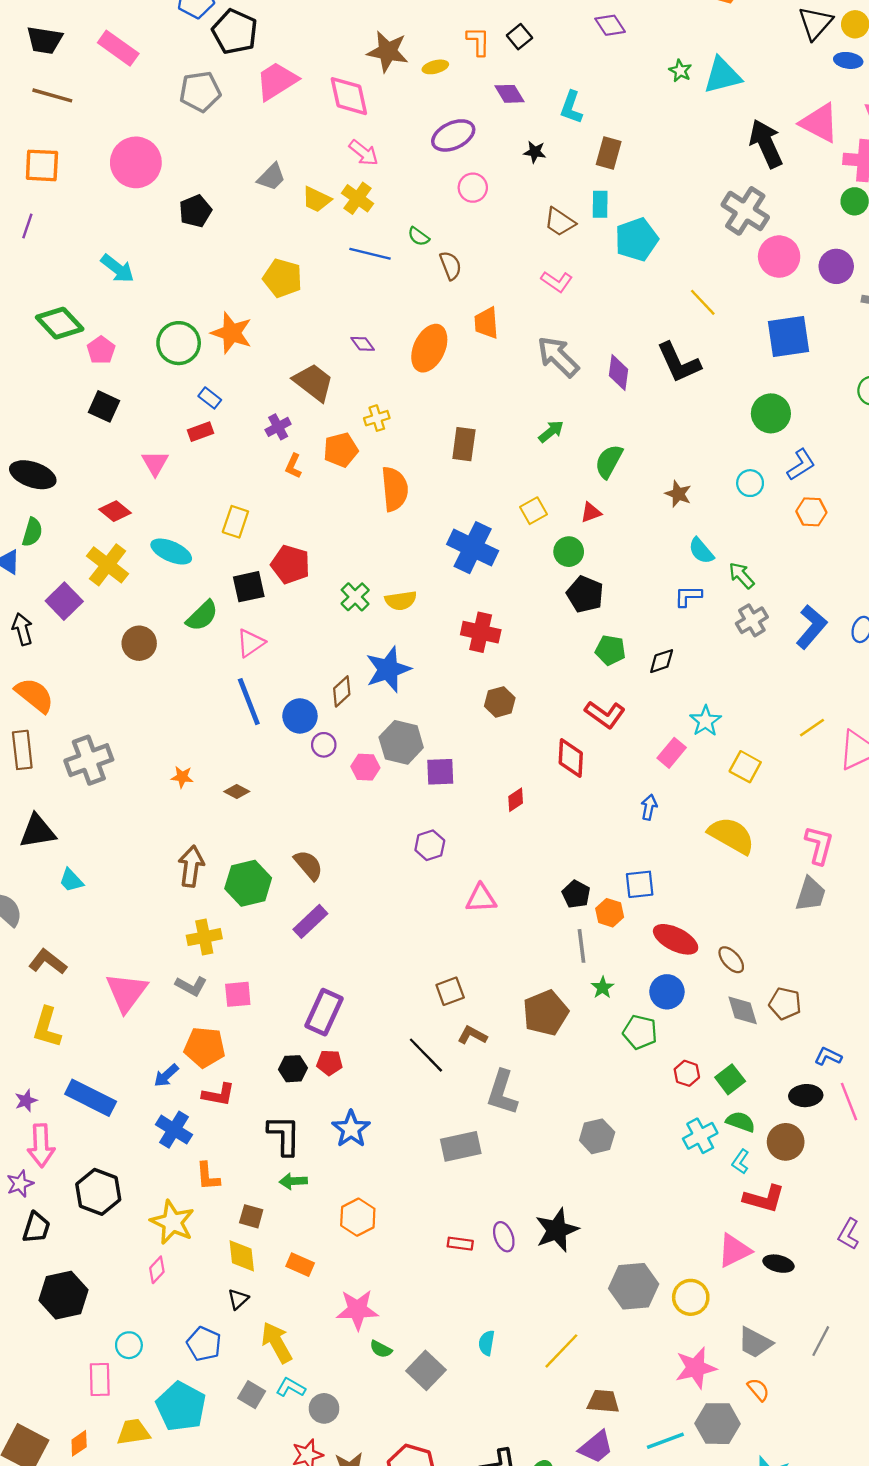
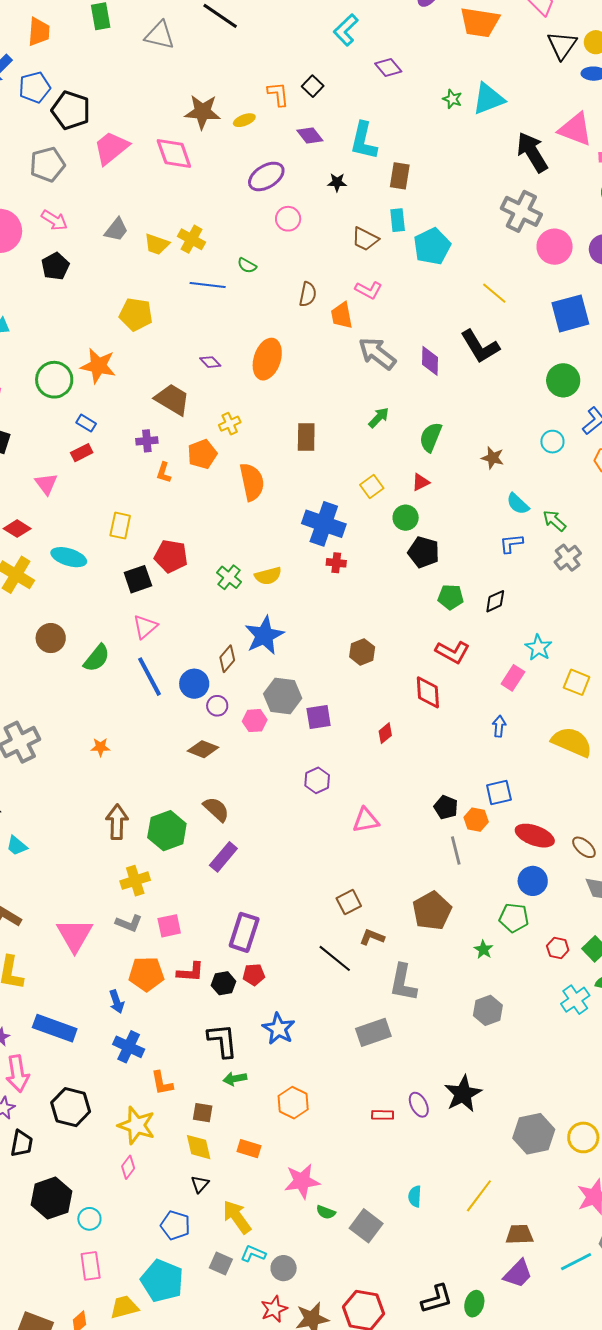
cyan L-shape: (571, 107) -> (364, 141), size x1.4
pink arrow: (364, 153) -> (54, 220), moved
brown semicircle: (451, 266) -> (308, 294), moved, turned 40
orange trapezoid: (486, 323) -> (342, 315), moved
purple cross: (278, 427) -> (147, 441), turned 30
green semicircle: (202, 616) -> (97, 658), moved
red cross: (481, 632) -> (336, 563), moved, size x0.6
brown diamond: (237, 791) -> (203, 749), moved, size x1.4
green star: (603, 988) -> (483, 949), moved
blue arrow: (166, 1075) -> (117, 1002), turned -60
red L-shape: (218, 1095) -> (190, 972), moved
cyan circle: (129, 1345) -> (89, 1219), moved

